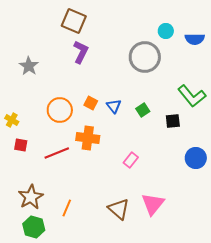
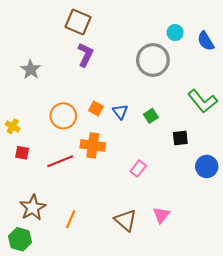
blue semicircle: (195, 39) -> (206, 41), turned 60
black square: (173, 121) -> (180, 138), moved
pink triangle: (153, 204) -> (161, 215), size x0.7
green hexagon: (34, 227) -> (20, 239), moved

